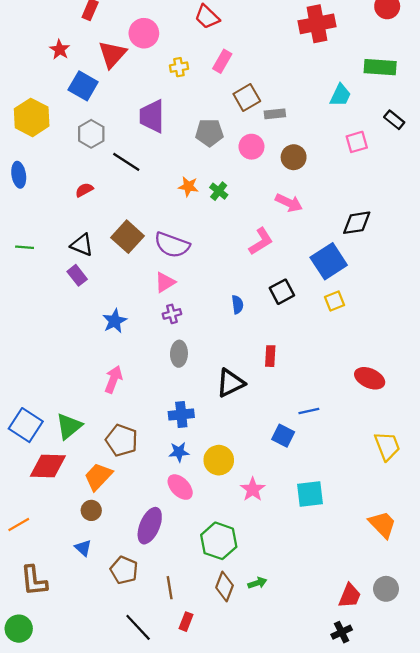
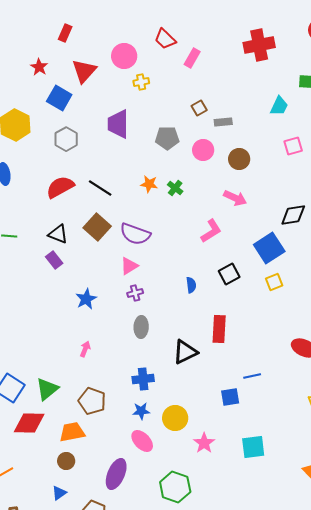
pink circle: (144, 33) -> (124, 56), moved
pink rectangle: (222, 61) -> (192, 58), moved
brown square: (247, 98) -> (199, 108), size x0.7
black line: (126, 162) -> (100, 188), moved
red semicircle: (84, 190) -> (60, 187), size x1.8
red rectangle: (270, 356) -> (219, 329), size x1.5
pink arrow: (113, 379) -> (85, 349), size x0.7
blue square: (283, 436) -> (230, 397), turned -36
orange trapezoid: (98, 477) -> (72, 432), turned 36
blue triangle: (83, 548) -> (59, 493), turned 42

